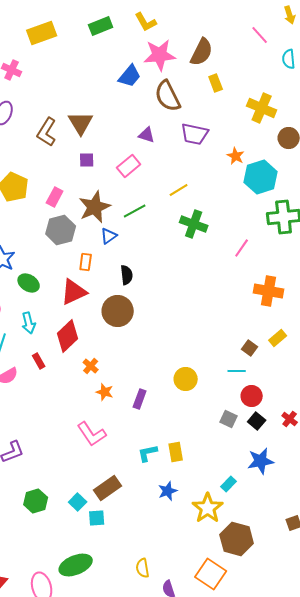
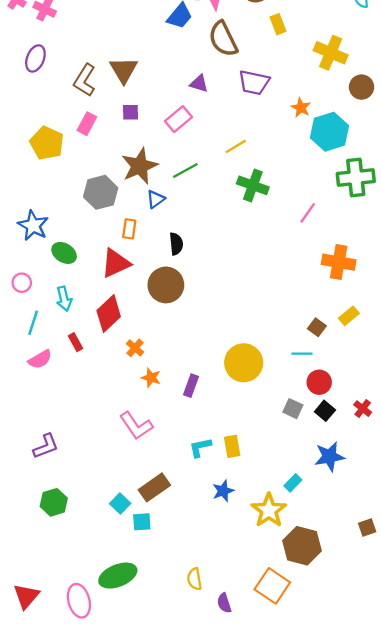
pink rectangle: (55, 197) -> (87, 124), moved
yellow circle: (186, 379) -> (244, 363), size x1.4
green hexagon: (36, 501) -> (54, 502), moved

